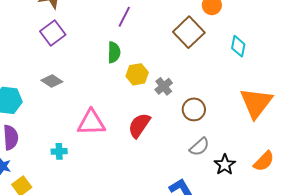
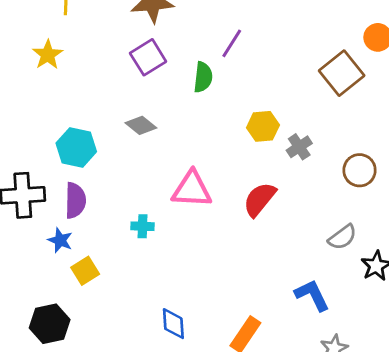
purple line: (124, 17) -> (232, 43), moved
green semicircle: (114, 52) -> (203, 77), moved
brown circle: (194, 109) -> (360, 170), moved

